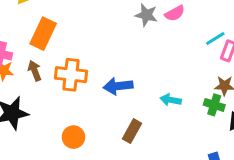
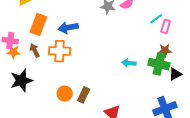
blue arrow: (118, 86) -> (68, 28), moved
green cross: (214, 105) -> (159, 64), size x1.5
brown rectangle: (132, 131) -> (84, 95), moved

